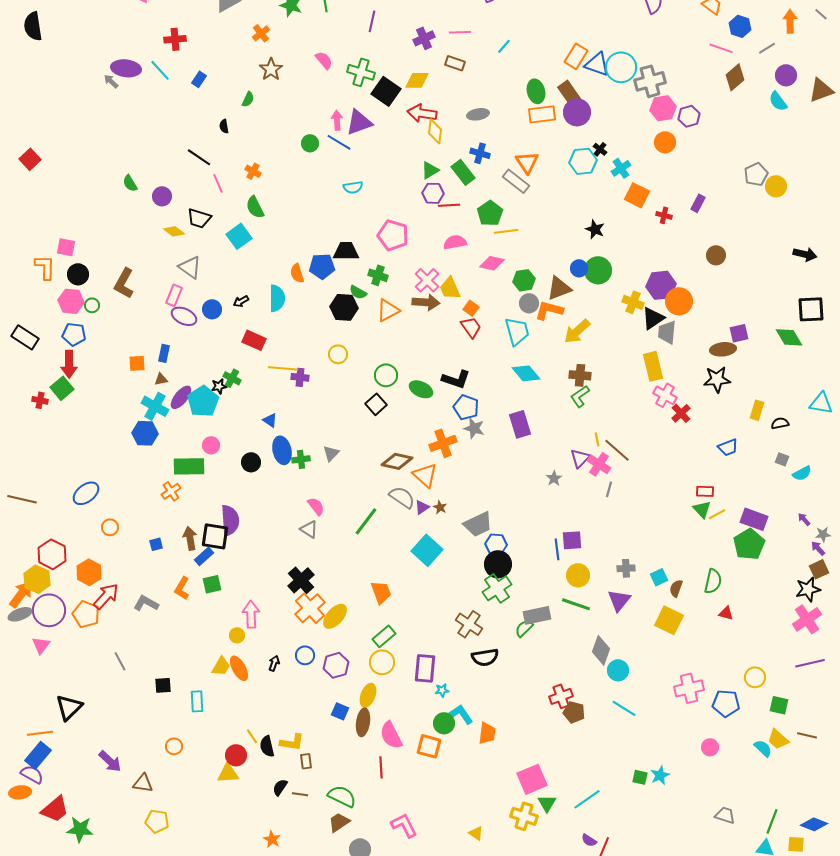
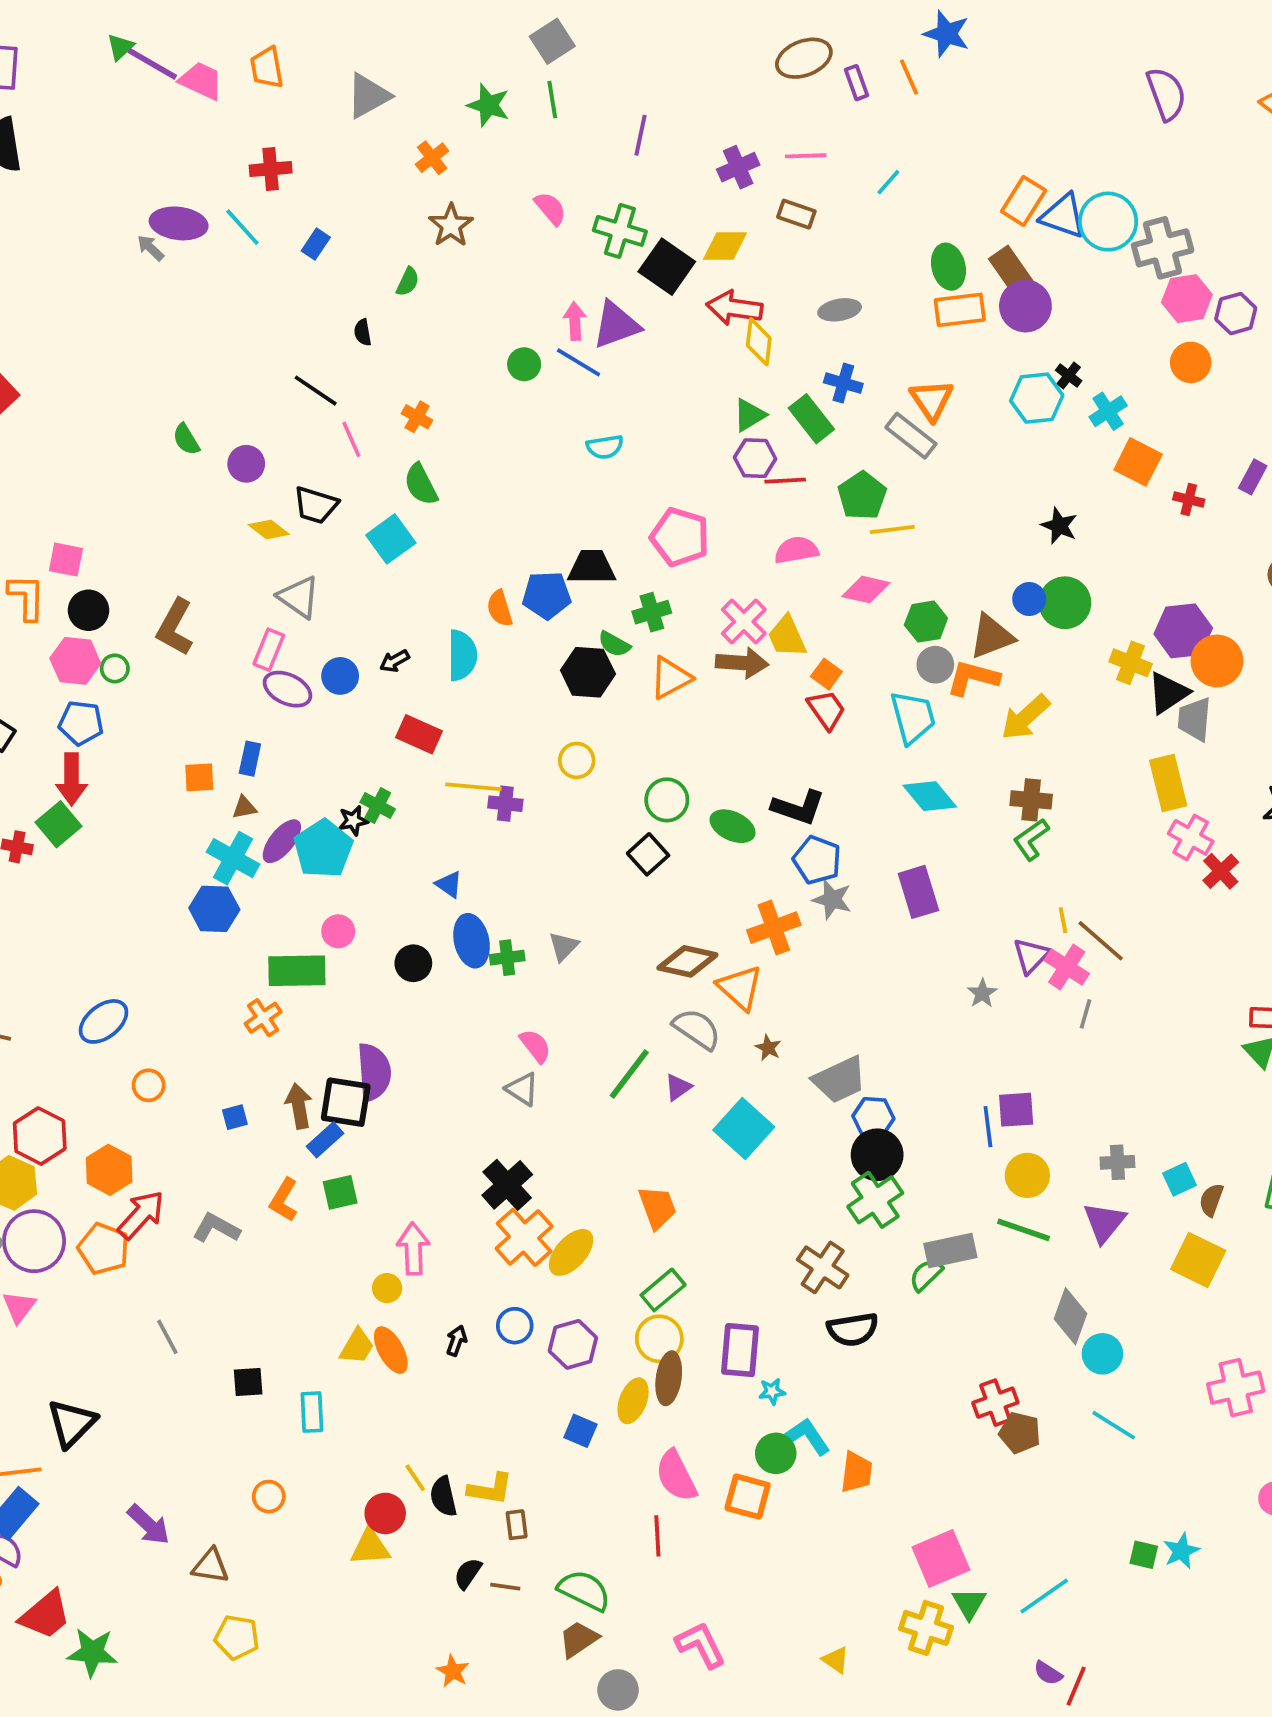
green cross: (378, 275) -> (652, 612), turned -36
purple triangle: (422, 507) -> (678, 1087), moved
brown ellipse: (363, 722) -> (669, 1378), moved

